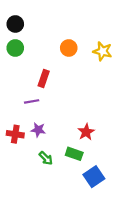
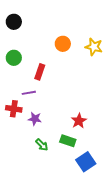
green circle: (15, 48) -> (14, 58), moved
red cross: (15, 134) -> (14, 109), moved

